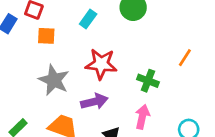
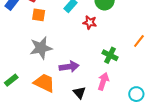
red star: (101, 64) -> (90, 22), moved, size x0.6
gray star: (54, 80) -> (41, 48), turned 30

